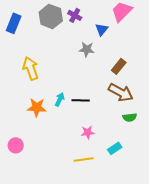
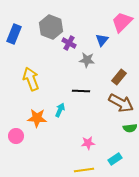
purple cross: (75, 15) -> (69, 43), moved
black line: (81, 100) -> (81, 91), moved
pink circle: (16, 145) -> (16, 136), moved

